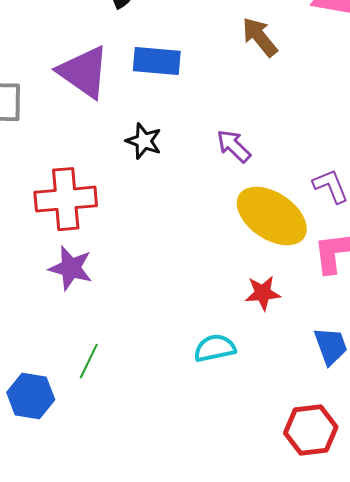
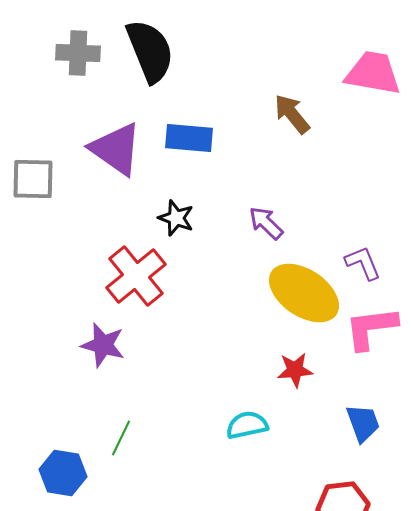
red cross: (66, 199) -> (136, 276), moved, turned -34

